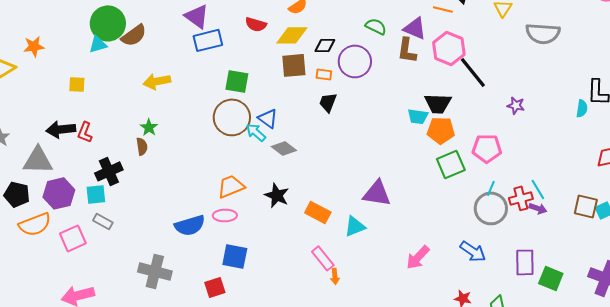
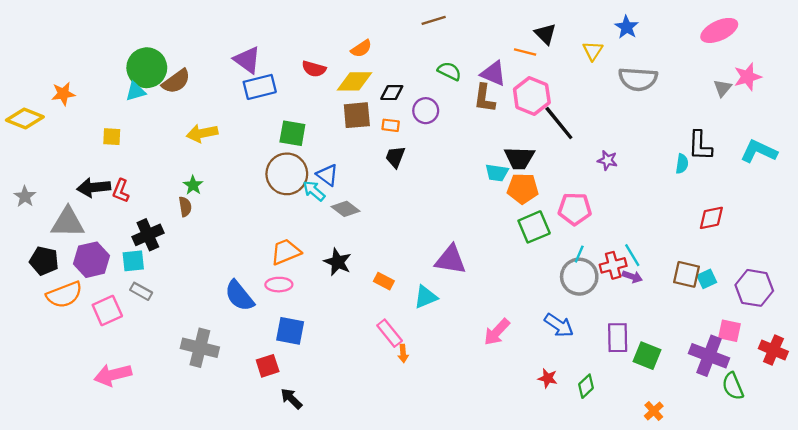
purple circle: (355, 61) -> (426, 111), size x0.7
orange rectangle: (318, 212) -> (384, 281), size x0.7
blue semicircle: (190, 225) -> (239, 296), turned 68

